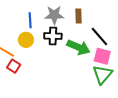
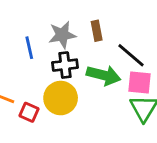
yellow circle: (26, 40) -> (61, 98), moved, size x1.5
red square: (14, 66) -> (29, 112), moved

